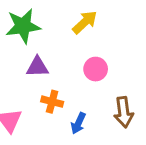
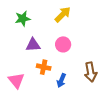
green star: (23, 26) -> (23, 19), size x0.7
pink circle: (96, 69) -> (63, 44), moved

